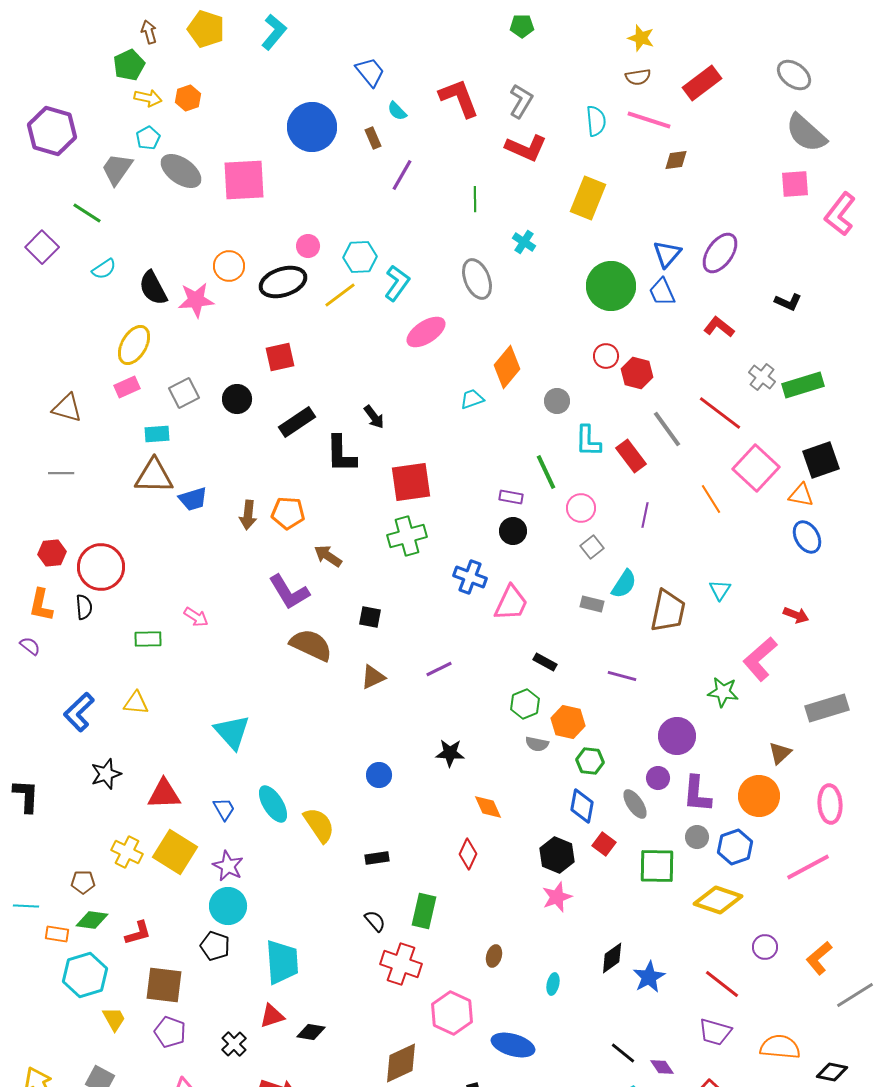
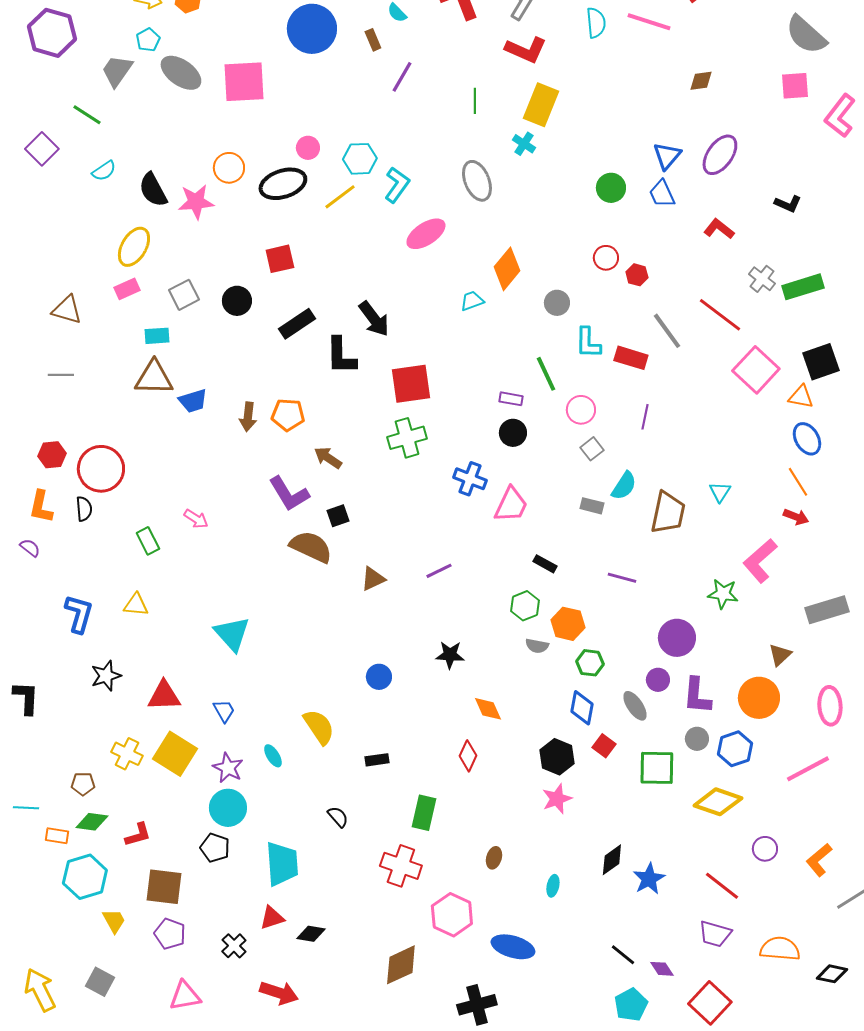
brown diamond: (676, 160) -> (701, 81), moved
yellow rectangle: (588, 198) -> (541, 105), moved
green circle: (611, 286) -> (611, 188), size x0.6
red hexagon: (637, 373) -> (637, 275), size x0.7
black arrow: (374, 417) -> (374, 319), size x1.5
red rectangle: (631, 456) -> (631, 358), turned -36
orange line: (711, 499) -> (798, 482), moved
black square: (370, 617) -> (338, 516), moved, turned -30
green rectangle: (148, 639) -> (148, 541), turned 64
blue L-shape: (79, 712) -> (79, 614), turned 150
cyan ellipse: (273, 804) -> (273, 756), moved, size x0.6
black semicircle: (375, 921) -> (338, 817), moved

